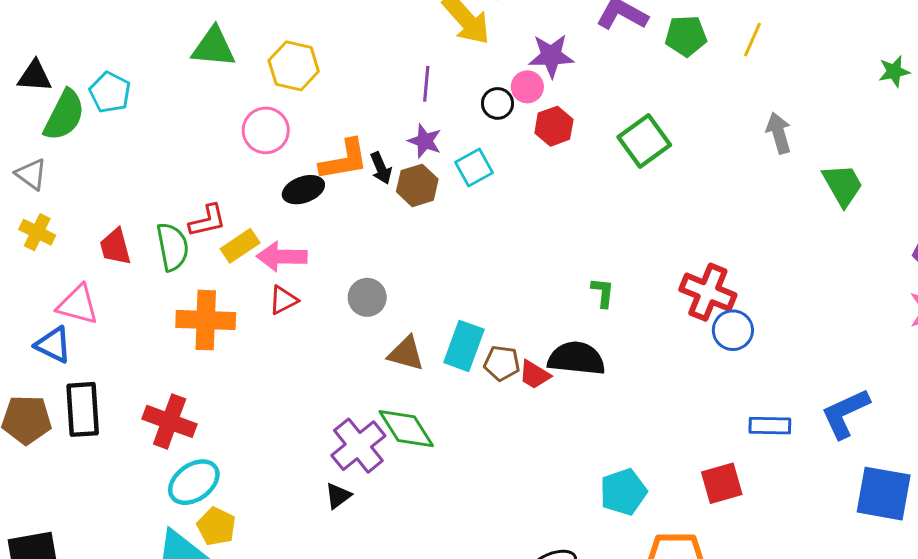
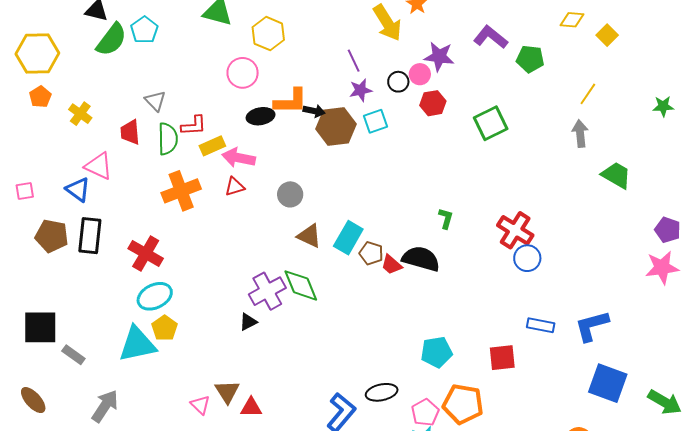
yellow line: (752, 40) -> (588, 94), moved
purple line: (426, 84) -> (354, 61), turned -40
purple star: (425, 141) -> (361, 90), moved, turned 30
black arrow: (381, 168) -> (314, 111), turned -65
gray triangle: (31, 174) -> (155, 101), moved
brown hexagon: (417, 185) -> (336, 127), size x1.4
green trapezoid: (843, 185) -> (616, 175), turned -40
orange cross: (206, 320) -> (181, 191), turned -33

